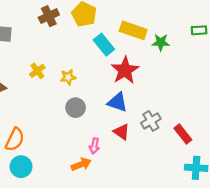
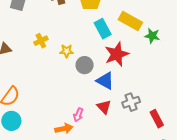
gray circle: (76, 108) -> (85, 65), moved

